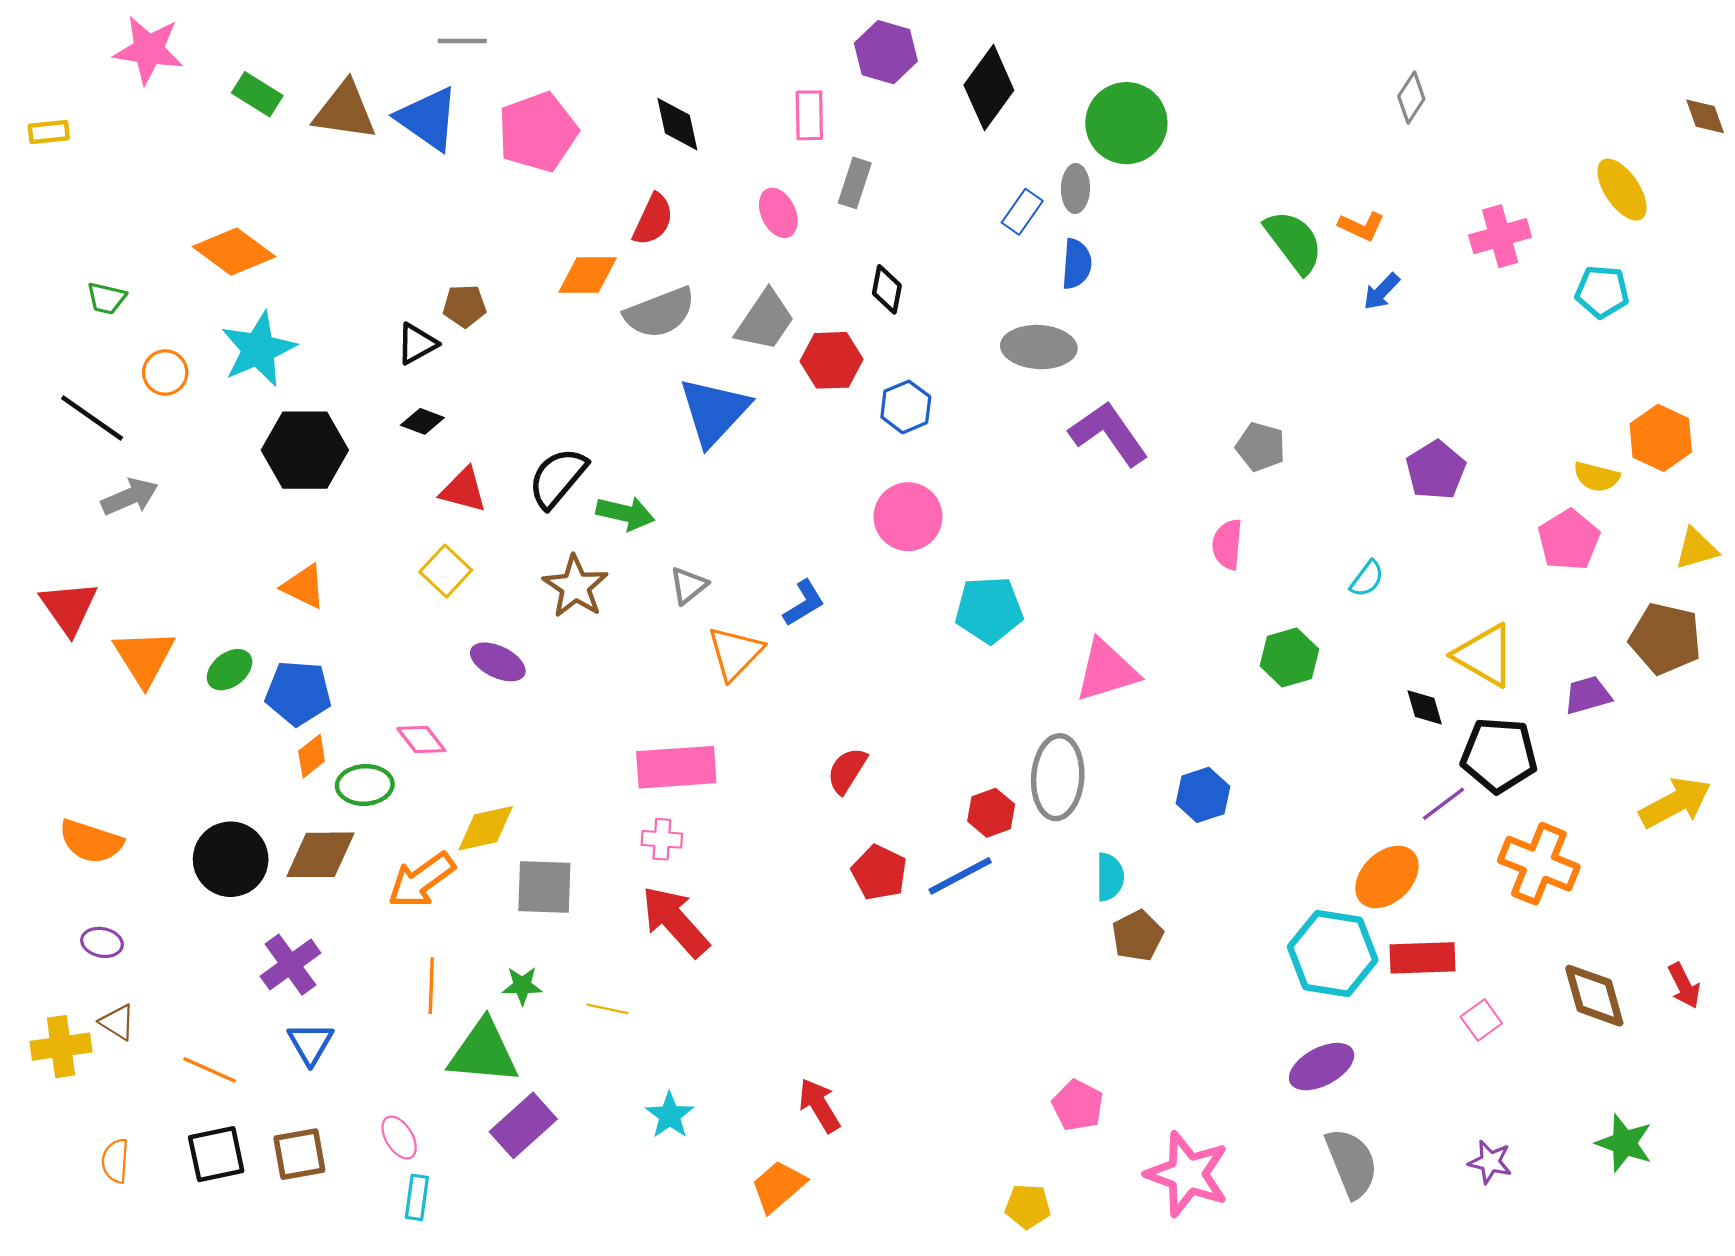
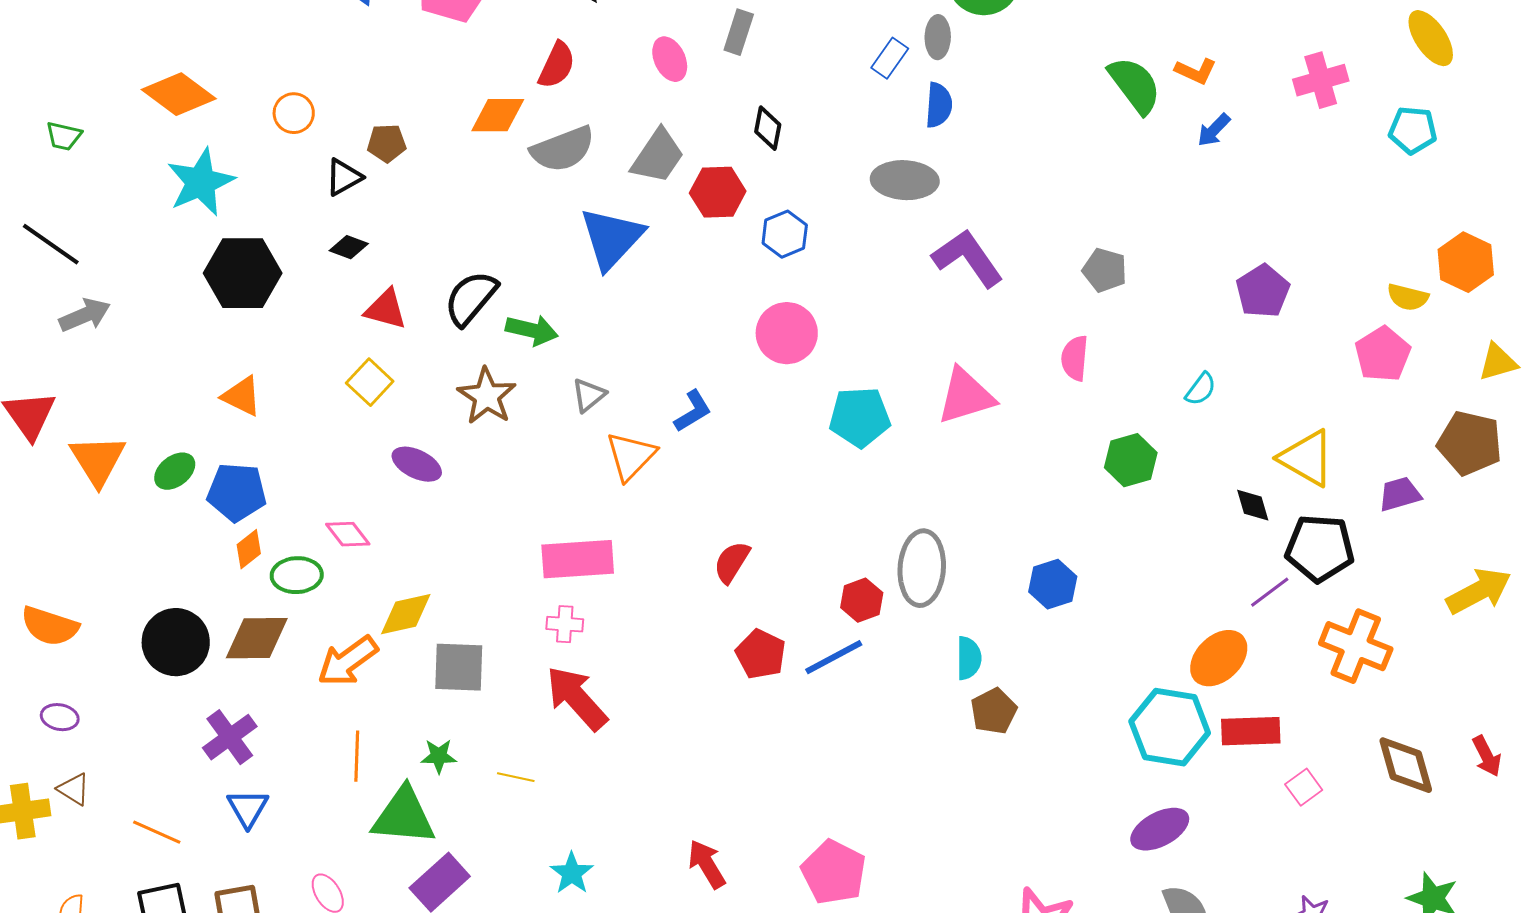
orange circle: (165, 373) -> (294, 113), moved
pink triangle: (1106, 671) -> (966, 396), moved
pink pentagon: (1078, 1105) -> (834, 872), moved, size x1.4

